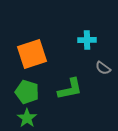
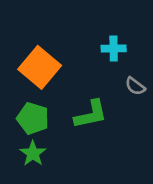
orange square: (32, 54) -> (40, 67), turned -32

